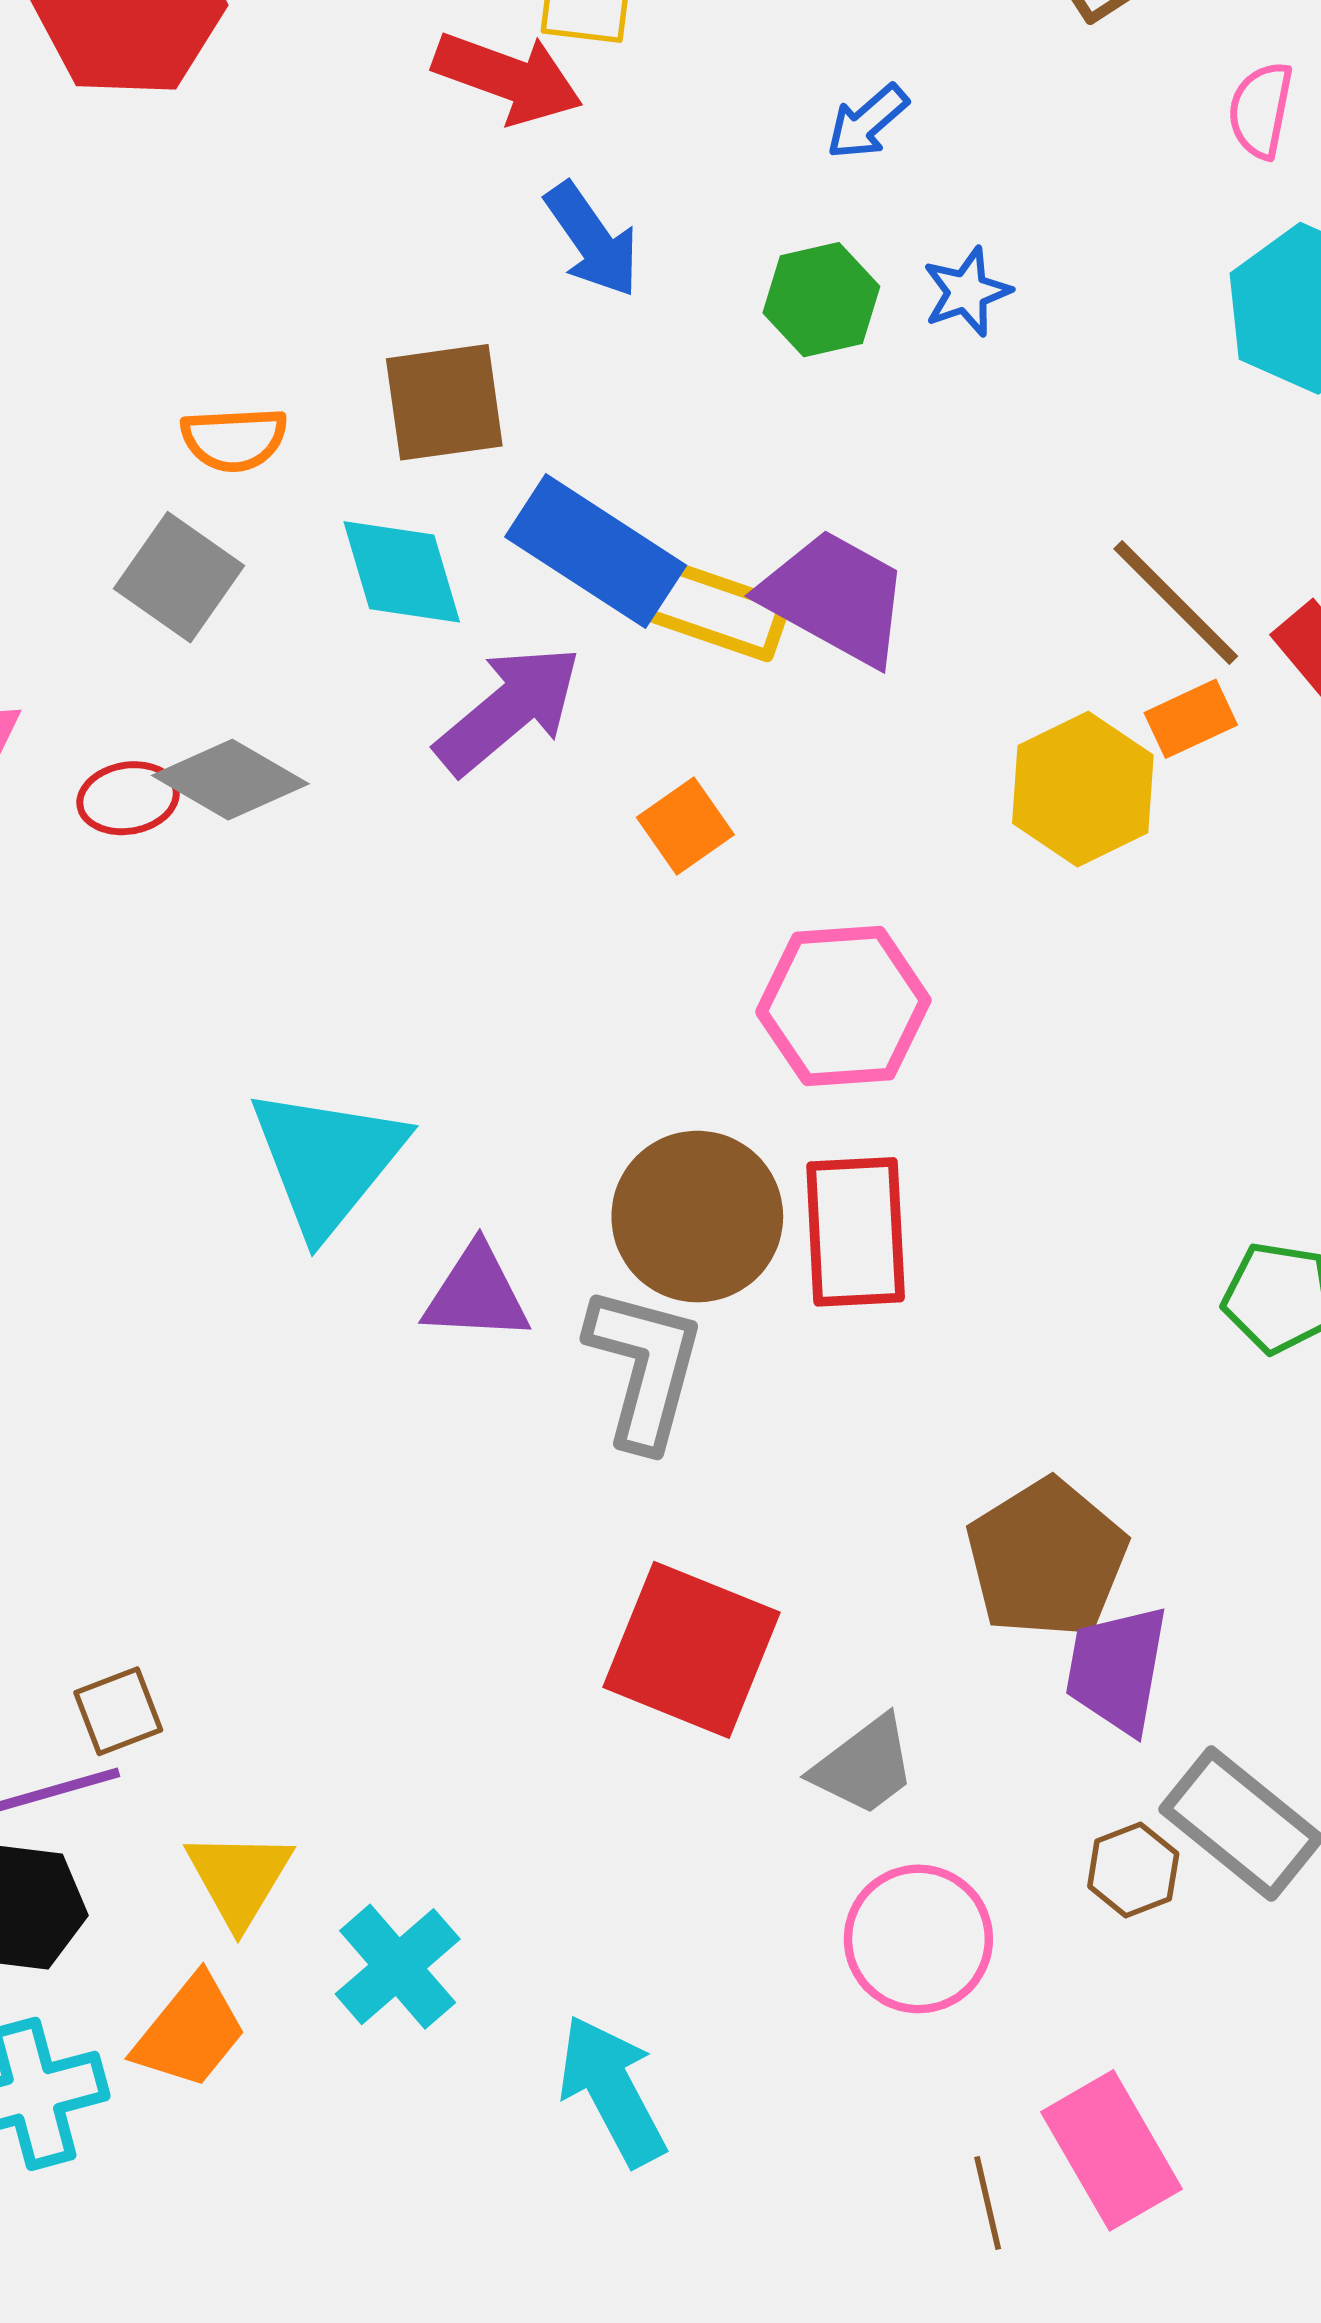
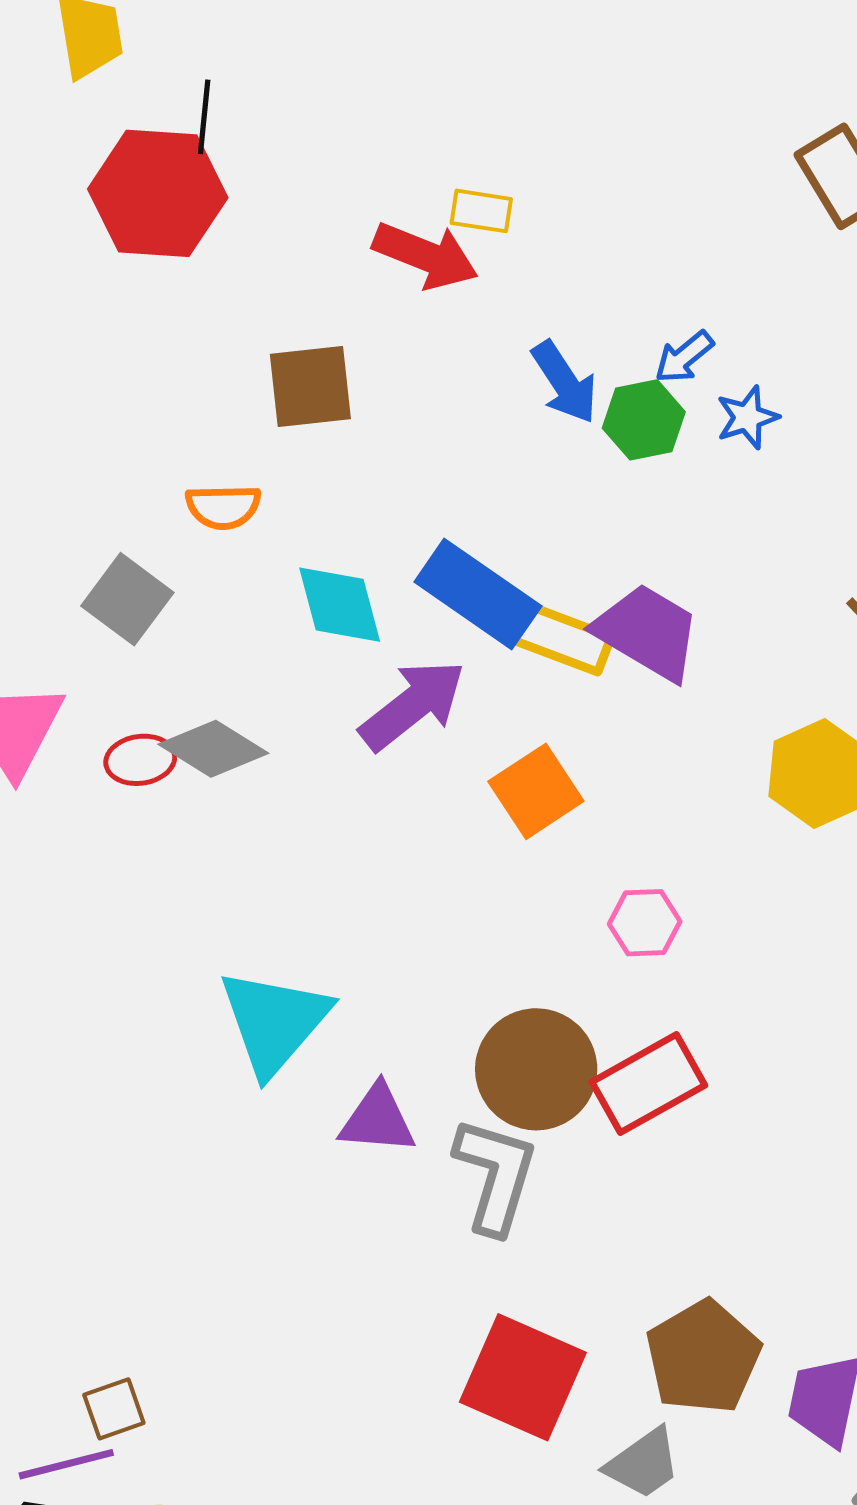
blue arrow: (867, 122) -> (684, 357), moved
blue arrow: (592, 240) -> (565, 382), moved
brown square: (444, 402) -> (310, 387), moved
gray square: (179, 577) -> (127, 599), moved
orange square: (685, 826) -> (536, 791), size x1.4
pink hexagon: (843, 1006) -> (645, 923), size x0.6
red rectangle: (856, 1232) -> (648, 1084), turned 62
brown pentagon: (1047, 1559) -> (703, 1357), moved

